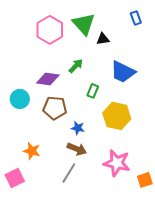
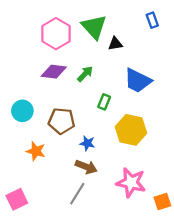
purple diamond: (48, 79) -> (54, 72), moved
orange star: (32, 151) -> (36, 151), moved

